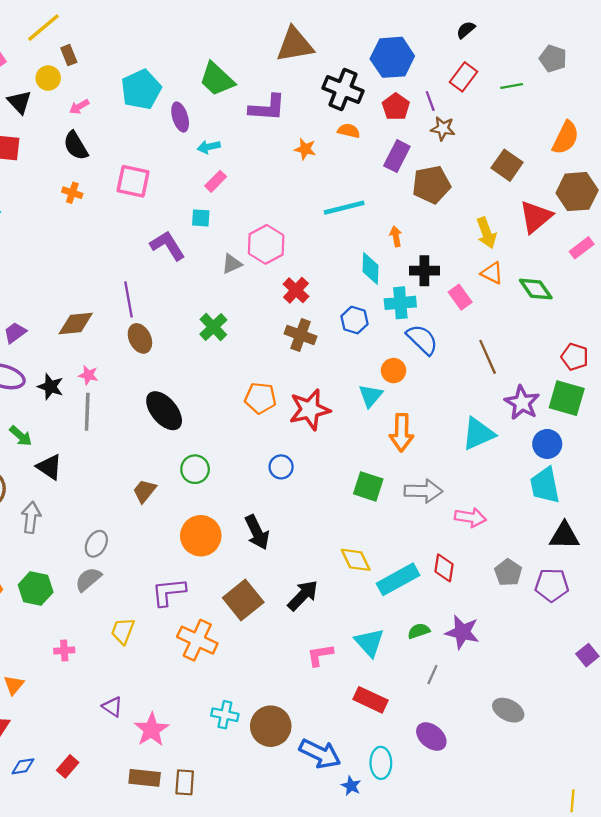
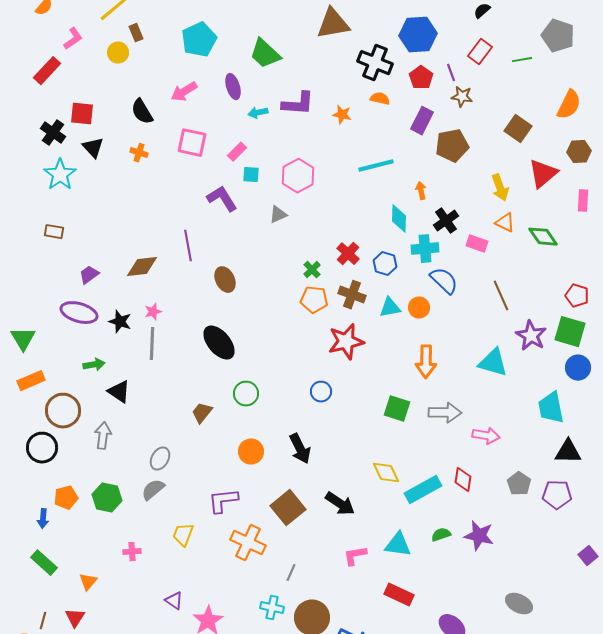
gray pentagon: (553, 59) -> (558, 36), size x1.4
cyan pentagon: (141, 89) -> (199, 40), moved
black triangle: (19, 102) -> (93, 148), moved
pink arrow: (79, 107) -> (184, 92), moved, size x1.5
purple L-shape: (267, 108) -> (298, 104), moved
pink rectangle: (216, 181) -> (237, 152), moved
brown hexagon: (577, 192) -> (579, 152), size x0.7
pink hexagon: (266, 244) -> (298, 176), moved
pink rectangle: (582, 248) -> (583, 201), turned -50
black cross: (424, 271) -> (446, 221), turned -35
red cross: (296, 290) -> (348, 254), moved
pink rectangle: (460, 297) -> (477, 244), turned -35
green cross: (213, 327) -> (312, 270), moved, size x0.7
brown cross: (301, 335) -> (352, 295), moved
brown ellipse: (140, 338) -> (225, 280), moved
pink star: (88, 375) -> (153, 312), turned -30
cyan triangle: (371, 396) -> (390, 308), moved, turned 40
orange pentagon: (260, 398) -> (314, 300), moved
cyan triangle: (478, 434) -> (493, 363), turned 40
green arrow: (21, 436) -> (94, 365), turned -50
blue circle: (547, 444) -> (578, 368), moved
orange circle: (201, 536) -> (251, 452), size x0.7
black arrow: (303, 595) -> (340, 504), turned 80
cyan triangle: (369, 642) -> (398, 545), turned -40
gray line: (432, 675) -> (291, 573), moved

